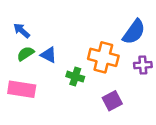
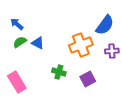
orange cross: (103, 57) -> (81, 45), turned -35
green cross: (75, 77) -> (59, 72), moved
pink rectangle: (22, 89) -> (17, 82), moved, turned 50

